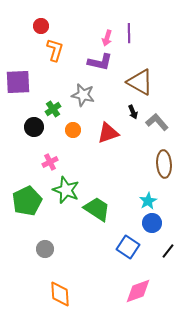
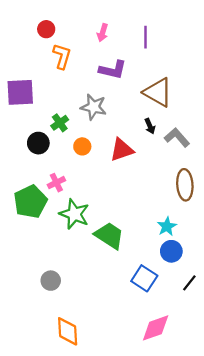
pink arrow: (107, 38) -> (103, 33), moved
green pentagon: (27, 201) -> (30, 202), moved

